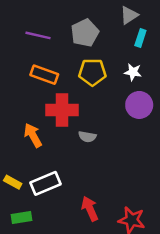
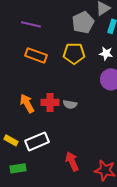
gray pentagon: (85, 33) -> (83, 22), moved
red cross: (62, 110) -> (50, 102), moved, size x0.7

